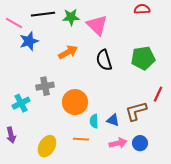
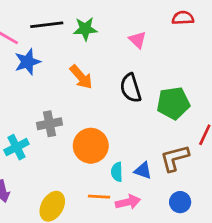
pink triangle: (97, 25) -> (137, 40), moved, size x0.6
orange arrow: (68, 52) -> (81, 77), turned 78
green pentagon: (143, 58) -> (173, 103), moved
pink arrow: (118, 143) -> (128, 202), moved

